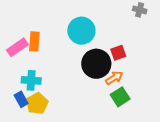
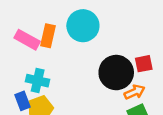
cyan circle: (81, 31) -> (83, 26), moved
pink rectangle: (17, 47) -> (27, 40), turned 55

